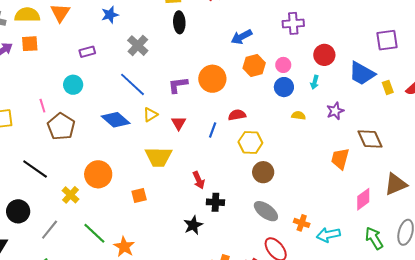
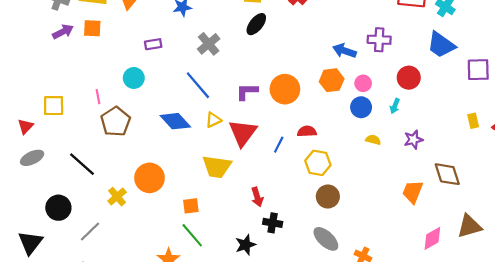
black ellipse: (179, 22) -> (256, 24), turned 35
blue arrow: (242, 37) -> (344, 51), moved, turned 40
blue trapezoid: (362, 73) -> (441, 45), moved
red triangle: (179, 123) -> (243, 133), size x1.8
green line: (94, 233) -> (192, 235), moved

